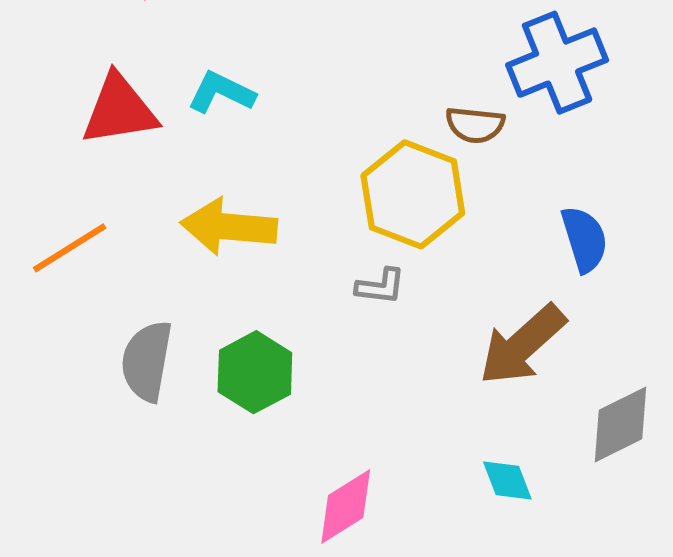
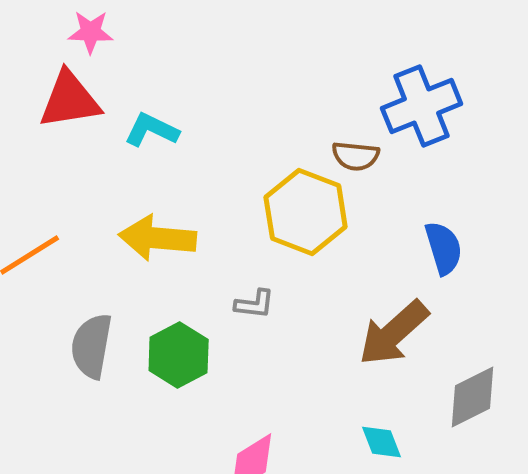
red triangle: (119, 110) -> (70, 100), moved
gray L-shape: (381, 286) -> (255, 304), moved

